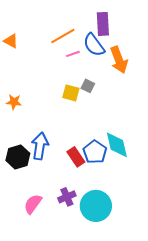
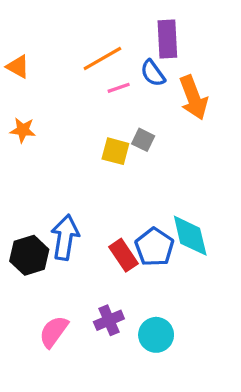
blue semicircle: (94, 45) -> (153, 73), size x0.7
orange star: (14, 102) -> (23, 130), moved
cyan circle: (96, 206) -> (156, 335), size x0.7

